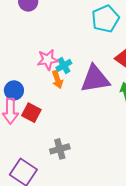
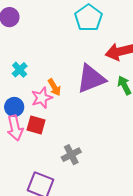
pink star: (48, 60) -> (42, 98), moved
cyan cross: (64, 65) -> (20, 70), moved

